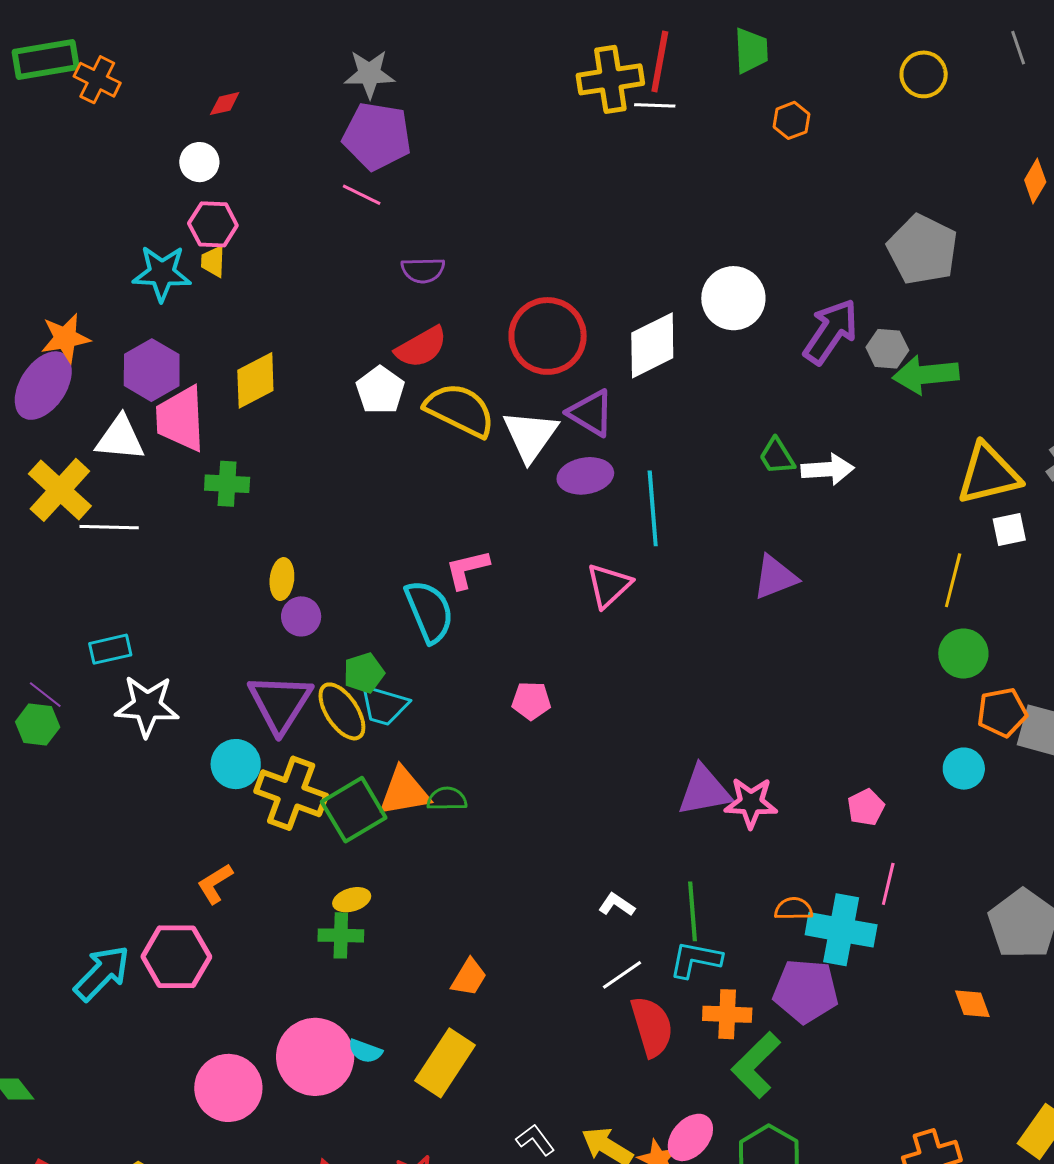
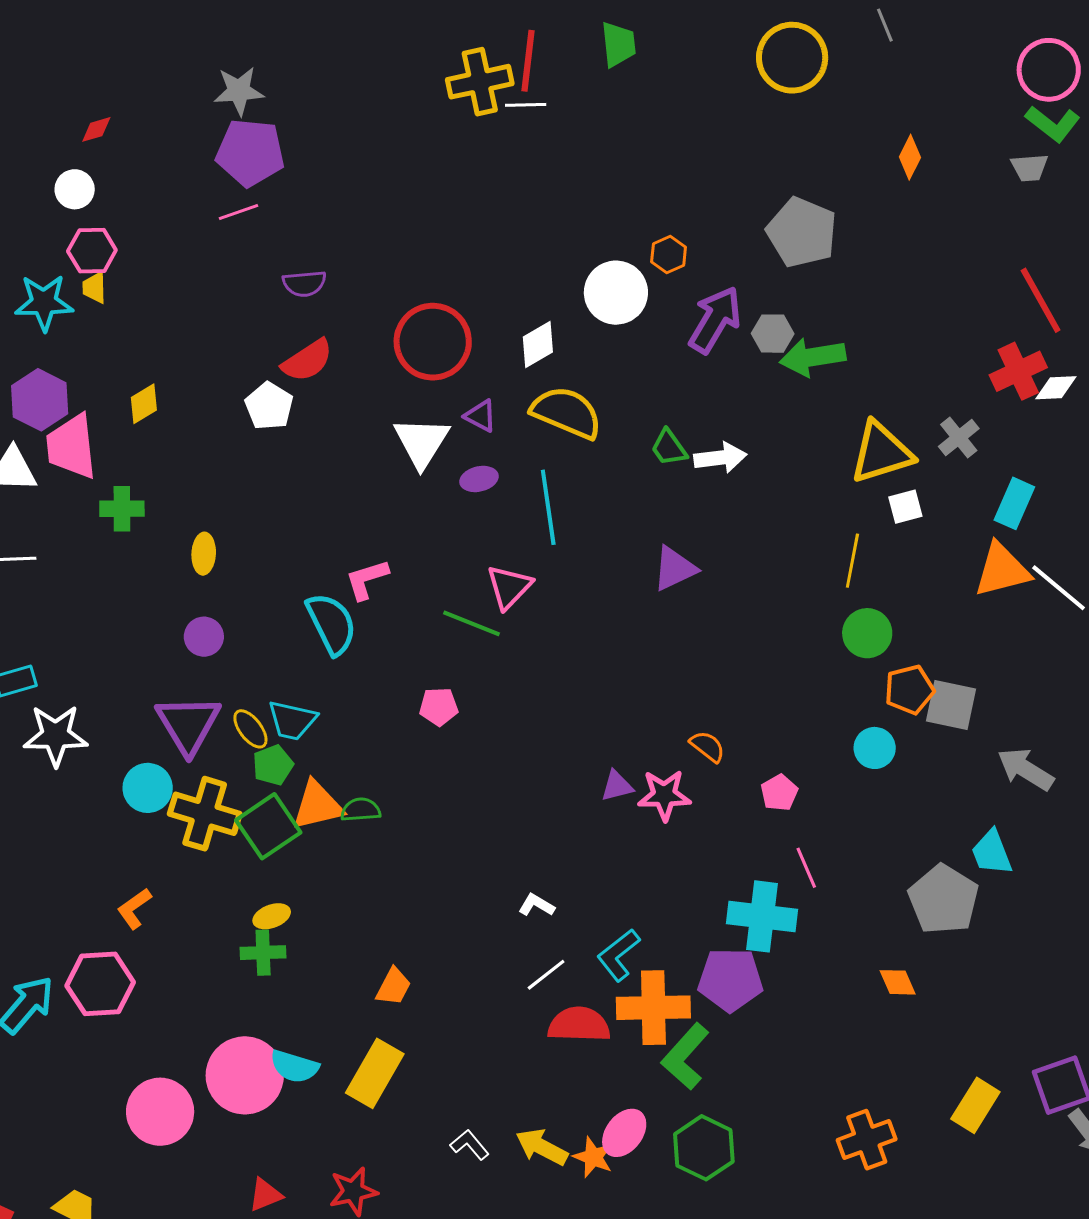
yellow circle: (924, 74) -> (792, 58), size x1.5
orange hexagon: (791, 120) -> (669, 255), moved
pink line: (362, 195) -> (239, 212), turned -42
white diamond: (652, 345) -> (538, 345), size x0.7
yellow diamond: (255, 380) -> (144, 404), size x0.7
yellow semicircle: (460, 410) -> (567, 413), moved
purple triangle: (591, 413) -> (481, 416), size x0.7
purple ellipse: (585, 476) -> (479, 479), size x0.7
yellow ellipse: (282, 579) -> (204, 554), moved
green pentagon: (364, 673) -> (273, 765), moved
yellow ellipse: (342, 711) -> (250, 729), size x0.7
purple triangle: (704, 791) -> (617, 786), size x0.6
pink line: (888, 884) -> (806, 868), turned -33
orange semicircle: (794, 909) -> (707, 746), moved, turned 42
green line: (692, 911) -> (472, 623), moved, turned -60
cyan L-shape: (695, 960) -> (618, 955), turned -46
orange cross: (727, 1014) -> (653, 1008), size x1.5
red semicircle: (652, 1027) -> (579, 1025), turned -68
cyan semicircle: (365, 1051) -> (294, 1066), size x1.4

